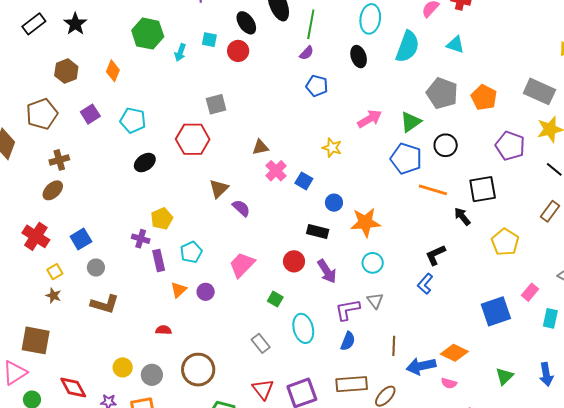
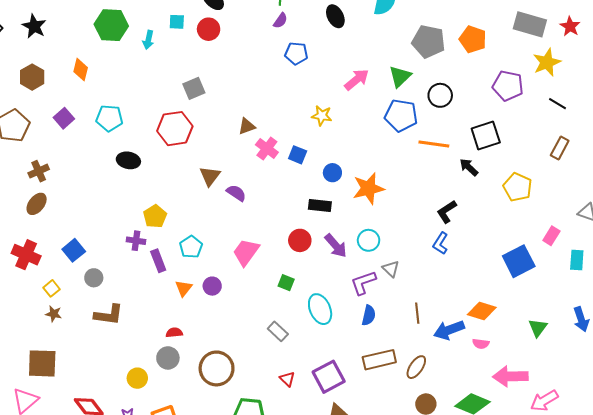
black ellipse: (145, 163) -> (128, 160), turned 55
cyan circle: (373, 263) -> (369, 240), moved
gray circle: (152, 375) -> (168, 358), moved
red triangle: (263, 389) -> (287, 379), size x0.7

